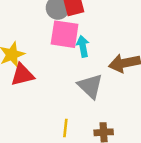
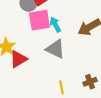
gray triangle: (90, 86) -> (55, 49), moved

